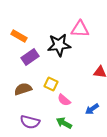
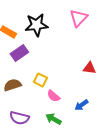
pink triangle: (80, 29) -> (78, 18), moved, turned -48
black star: (59, 45) -> (36, 25), moved

